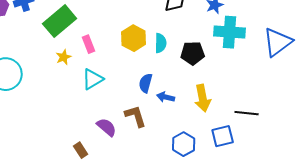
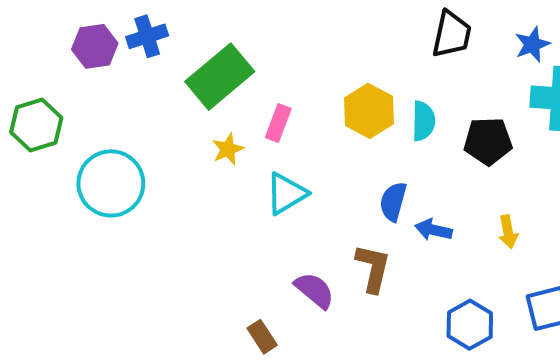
pink rectangle: (89, 44) -> (278, 123), turned 42
yellow arrow: (203, 98) -> (508, 232), size x0.6
brown L-shape: (136, 116) -> (373, 268), turned 30

